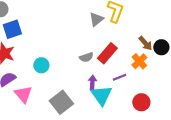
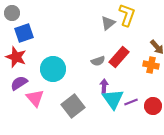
orange cross: (139, 61) -> (151, 65), turned -35
cyan circle: (41, 65) -> (53, 69), size x1.6
purple line: (119, 77) -> (131, 102), moved

